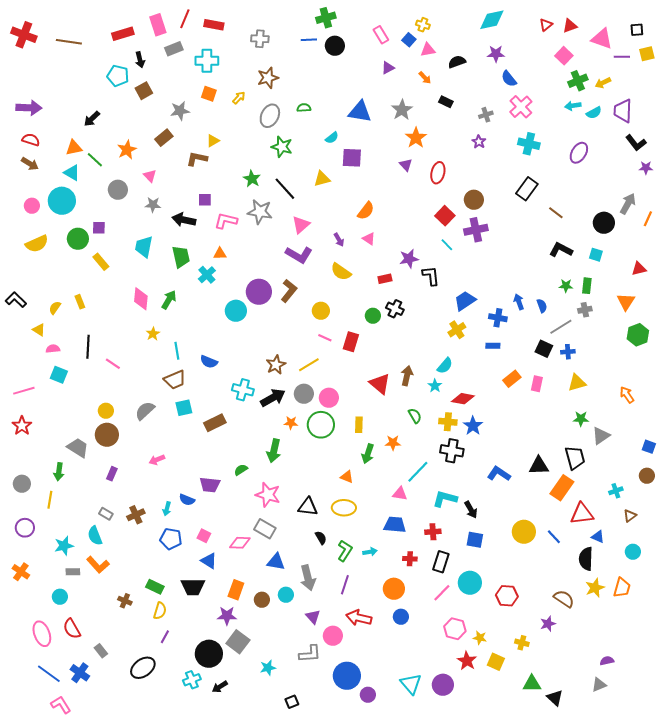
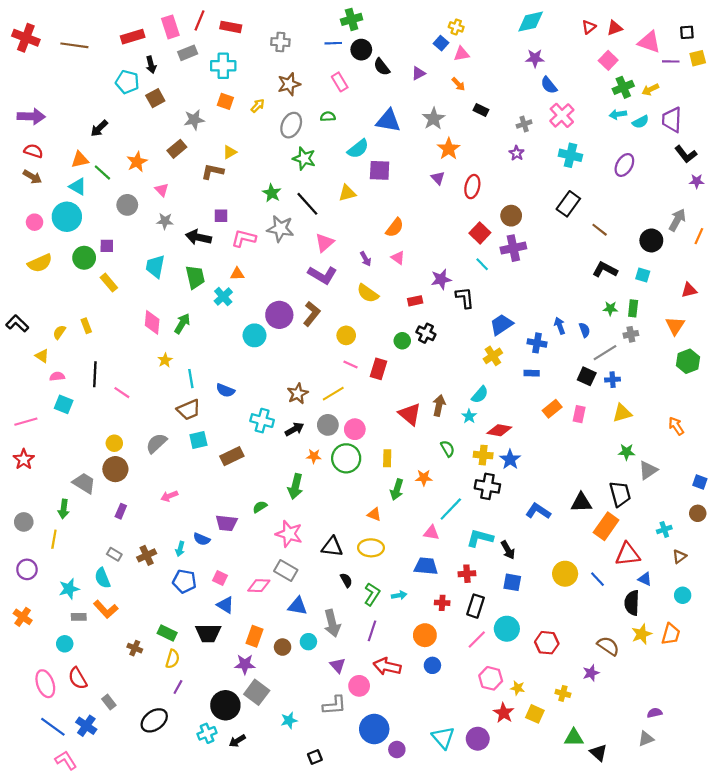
pink rectangle: (381, 35) -> (340, 82), moved
black semicircle: (457, 62) -> (382, 67), moved, turned -108
cyan semicircle: (332, 138) -> (358, 149), size x1.5
black arrow: (273, 398) -> (294, 429), size x0.7

